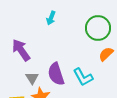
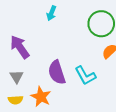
gray triangle: (32, 78) -> (17, 77), moved

